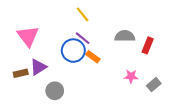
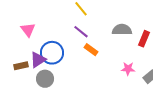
pink triangle: (28, 36) -> (28, 30), size x0.7
blue circle: (73, 51) -> (52, 53), moved
gray circle: (55, 91) -> (45, 79), moved

